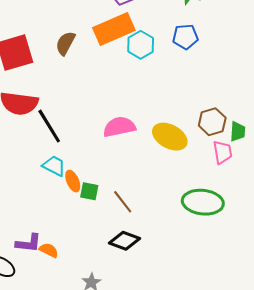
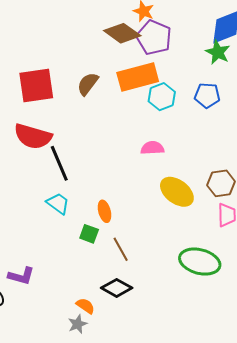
pink semicircle: (119, 127) -> (152, 148), moved, size x0.7
orange ellipse: (73, 181) -> (104, 211), moved
orange semicircle: (49, 250) -> (85, 306), moved

